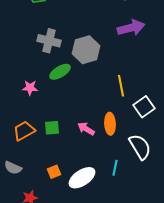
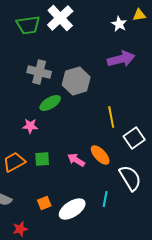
pink star: (30, 88) -> (30, 126), moved
orange ellipse: (110, 124) -> (100, 155), turned -40

